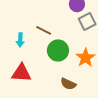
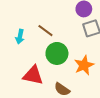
red triangle: (21, 73) -> (33, 75), moved

